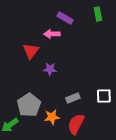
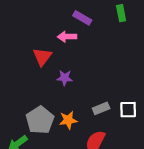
gray rectangle: (73, 98) -> (101, 108), moved
orange star: (52, 117) -> (68, 120), moved

